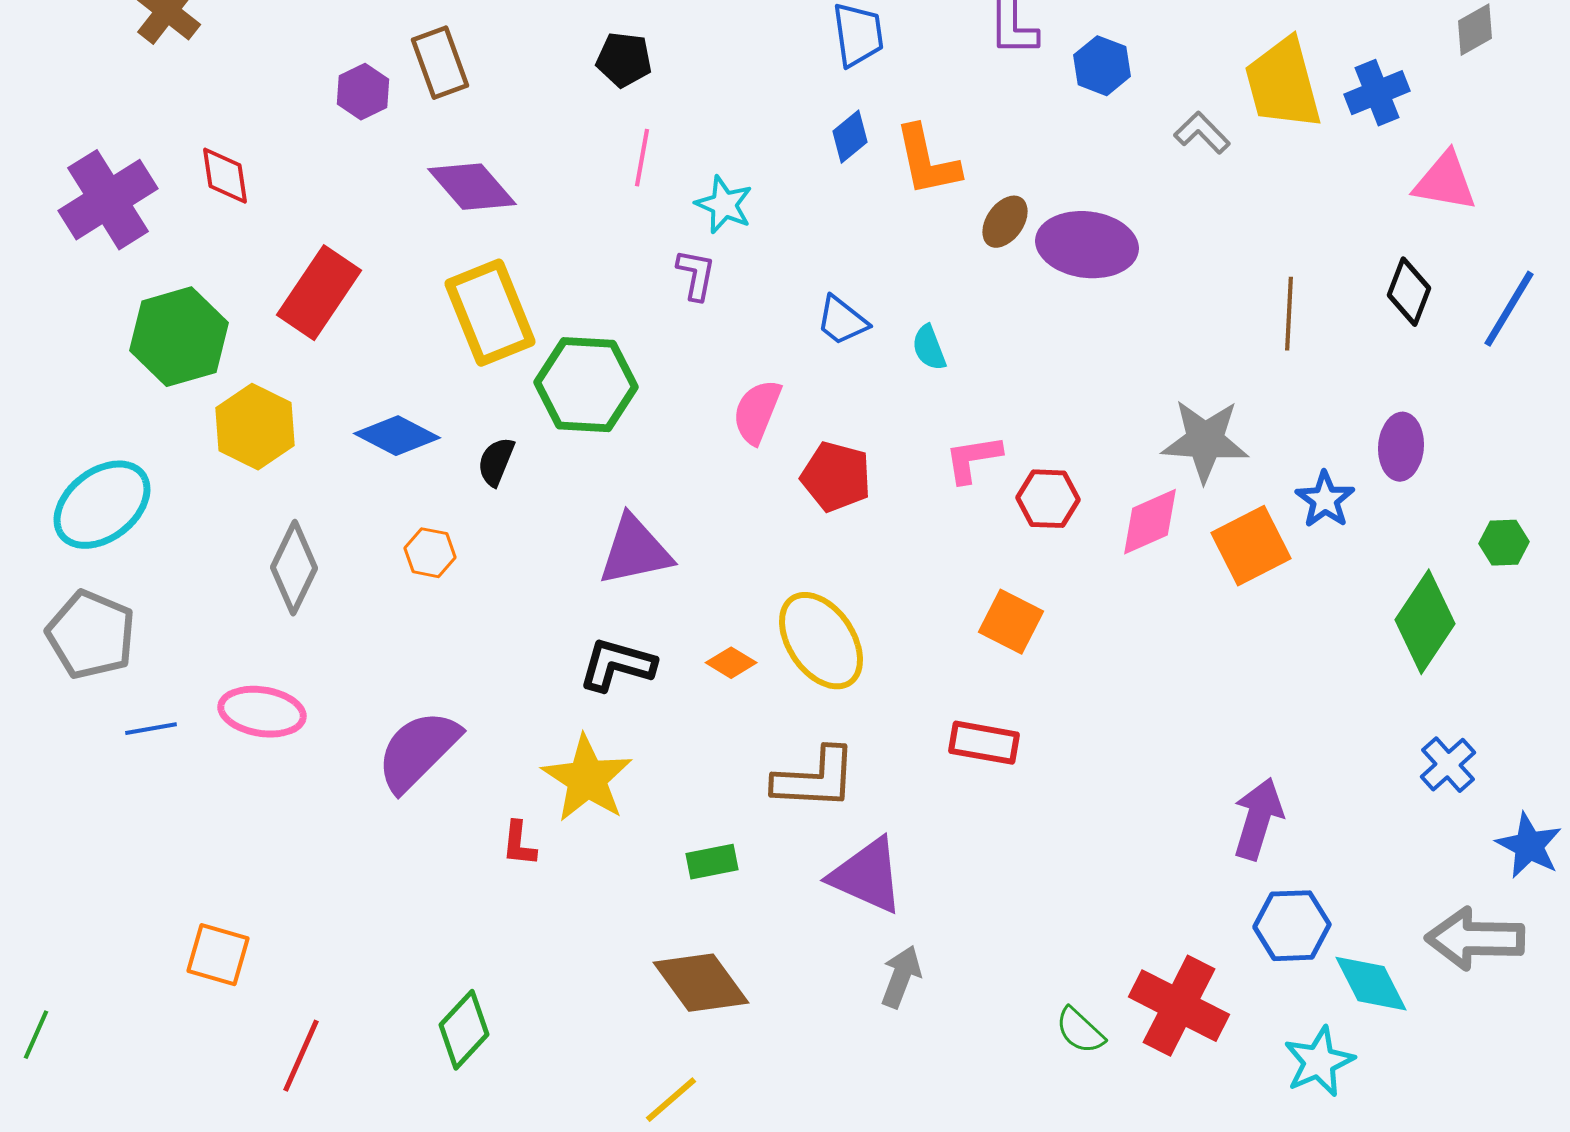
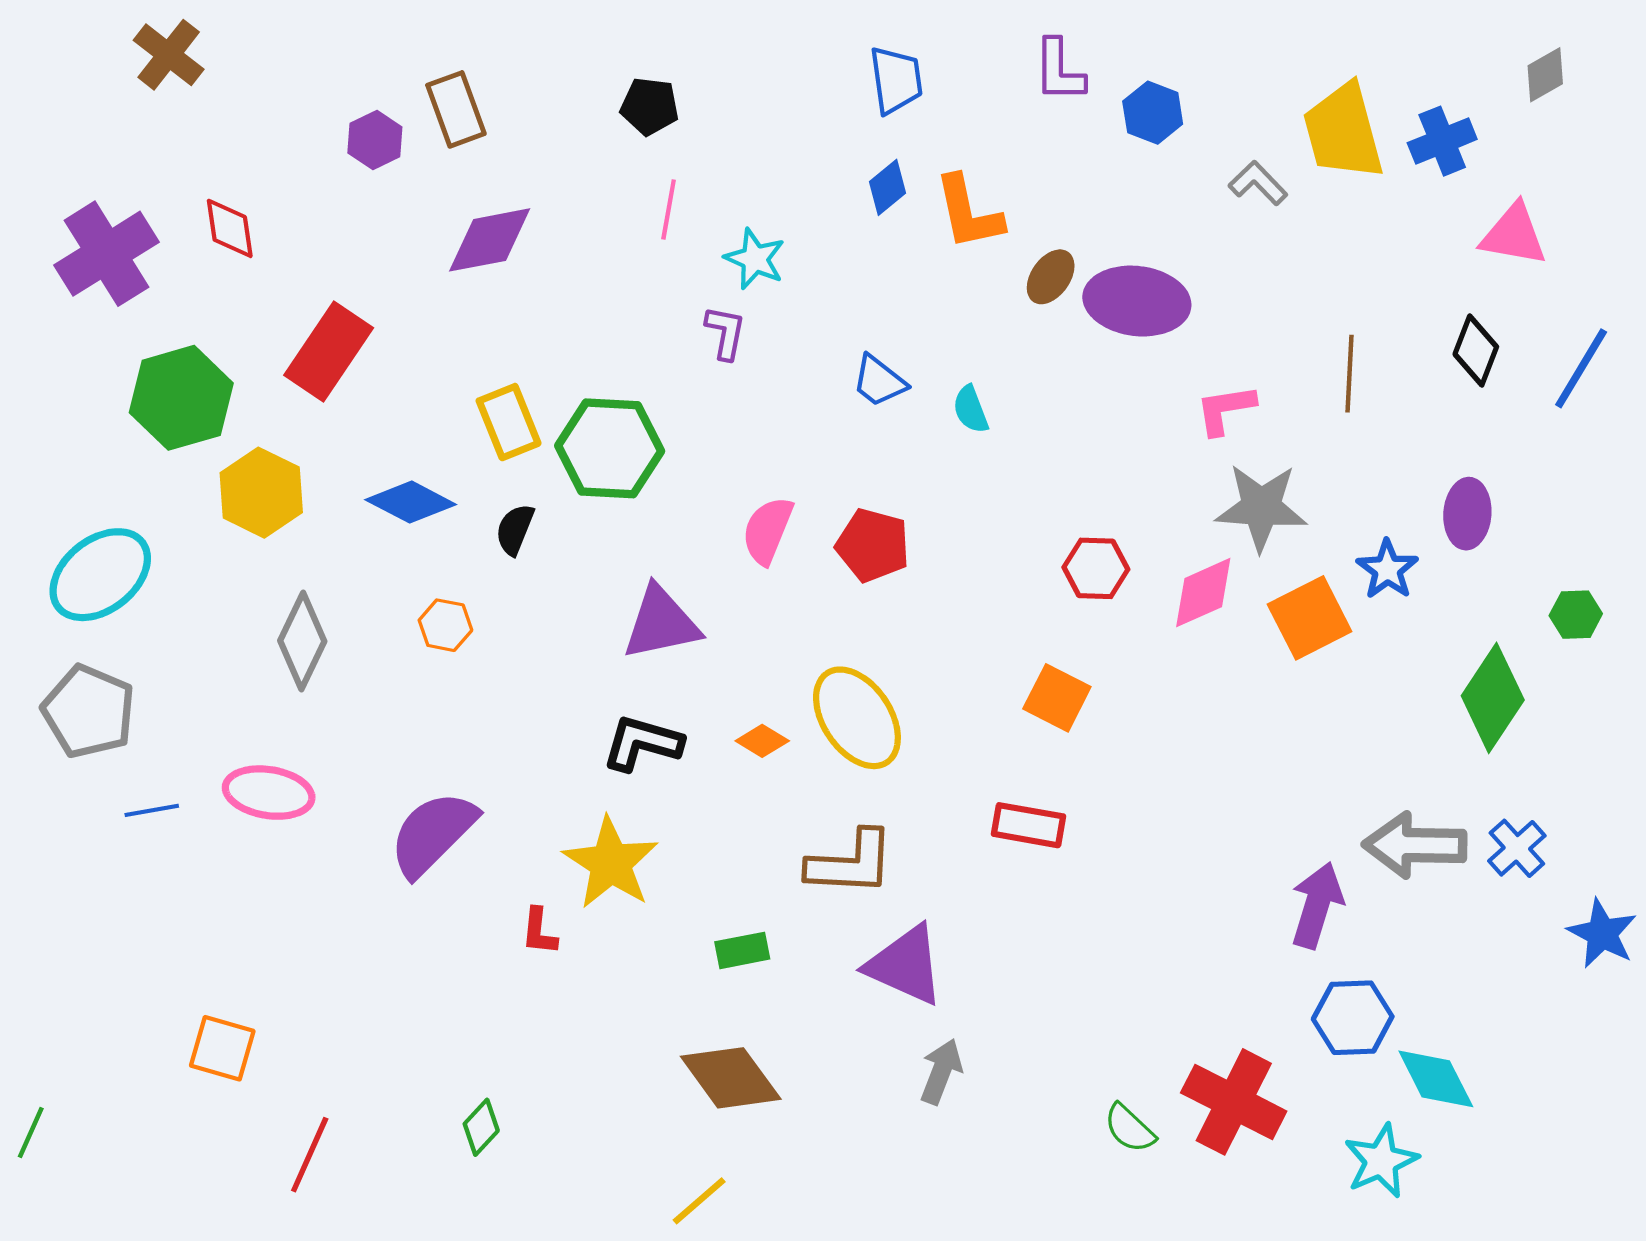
purple diamond: (472, 187) -> (490, 240), turned -60
yellow rectangle: (490, 313) -> (509, 422), moved, size x0.7
pink semicircle: (757, 412) -> (767, 530), moved
pink L-shape: (973, 459) -> (1225, 409), moved
gray arrow: (1475, 939) -> (1415, 845), moved
green diamond: (464, 1030) -> (481, 1127), size x0.7

